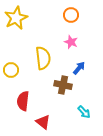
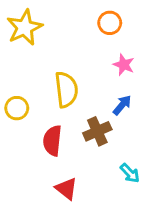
pink star: (71, 42) -> (124, 65), moved
brown cross: (63, 85) -> (97, 131), turned -36
red semicircle: (23, 101) -> (52, 141), moved

